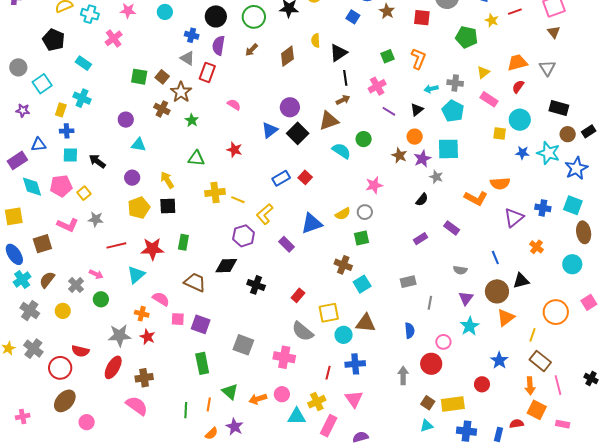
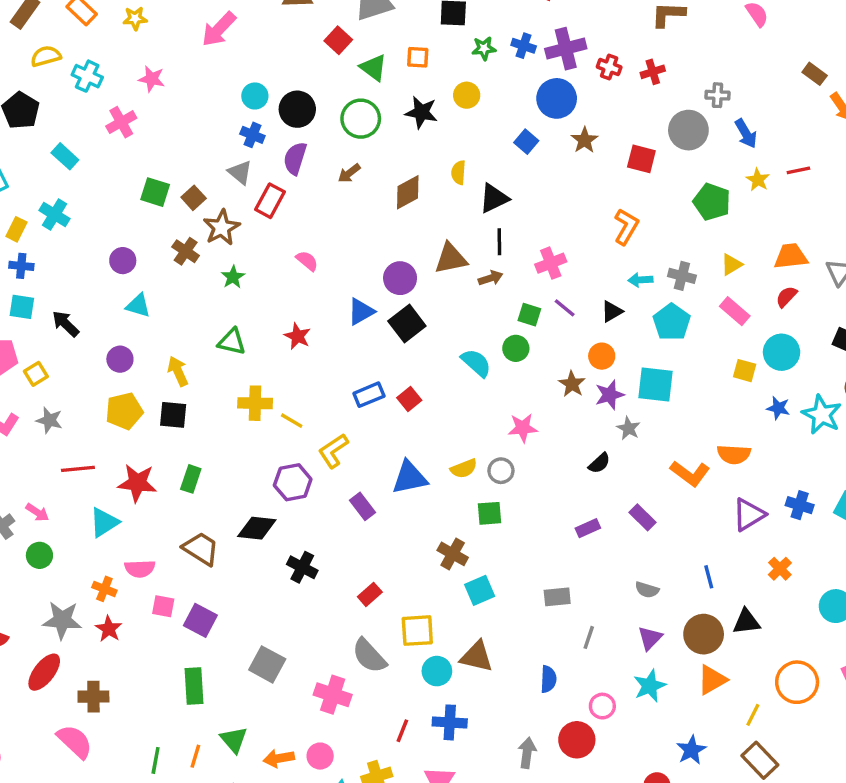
cyan circle: (165, 12) -> (255, 96), moved
green square: (387, 56) -> (529, 315), moved, turned 32
brown triangle: (329, 121) -> (451, 258), moved
pink semicircle: (161, 299) -> (140, 569), turned 138

